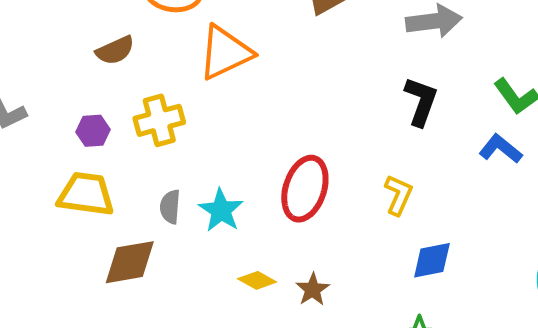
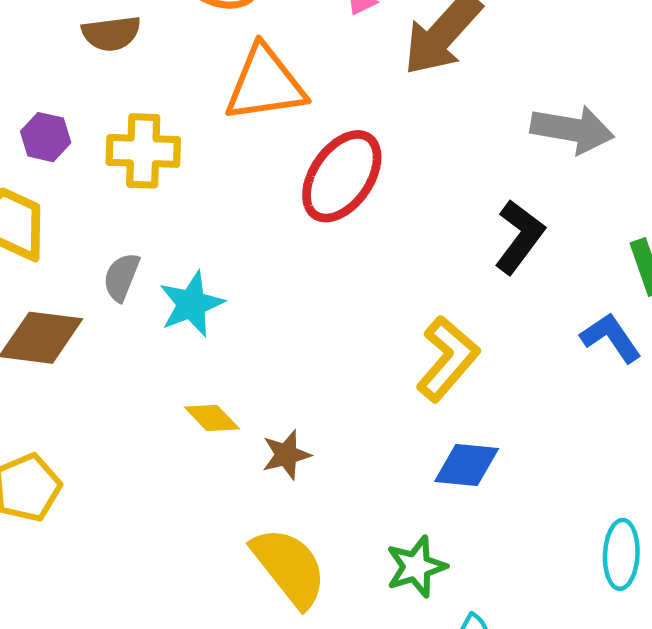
red ellipse: (305, 189) -> (342, 176), moved
yellow L-shape: (398, 195) -> (448, 359), size x1.4

